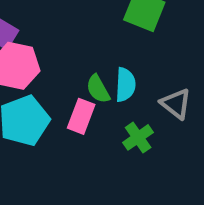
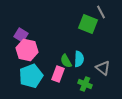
green cross: (138, 137) -> (85, 84), turned -32

